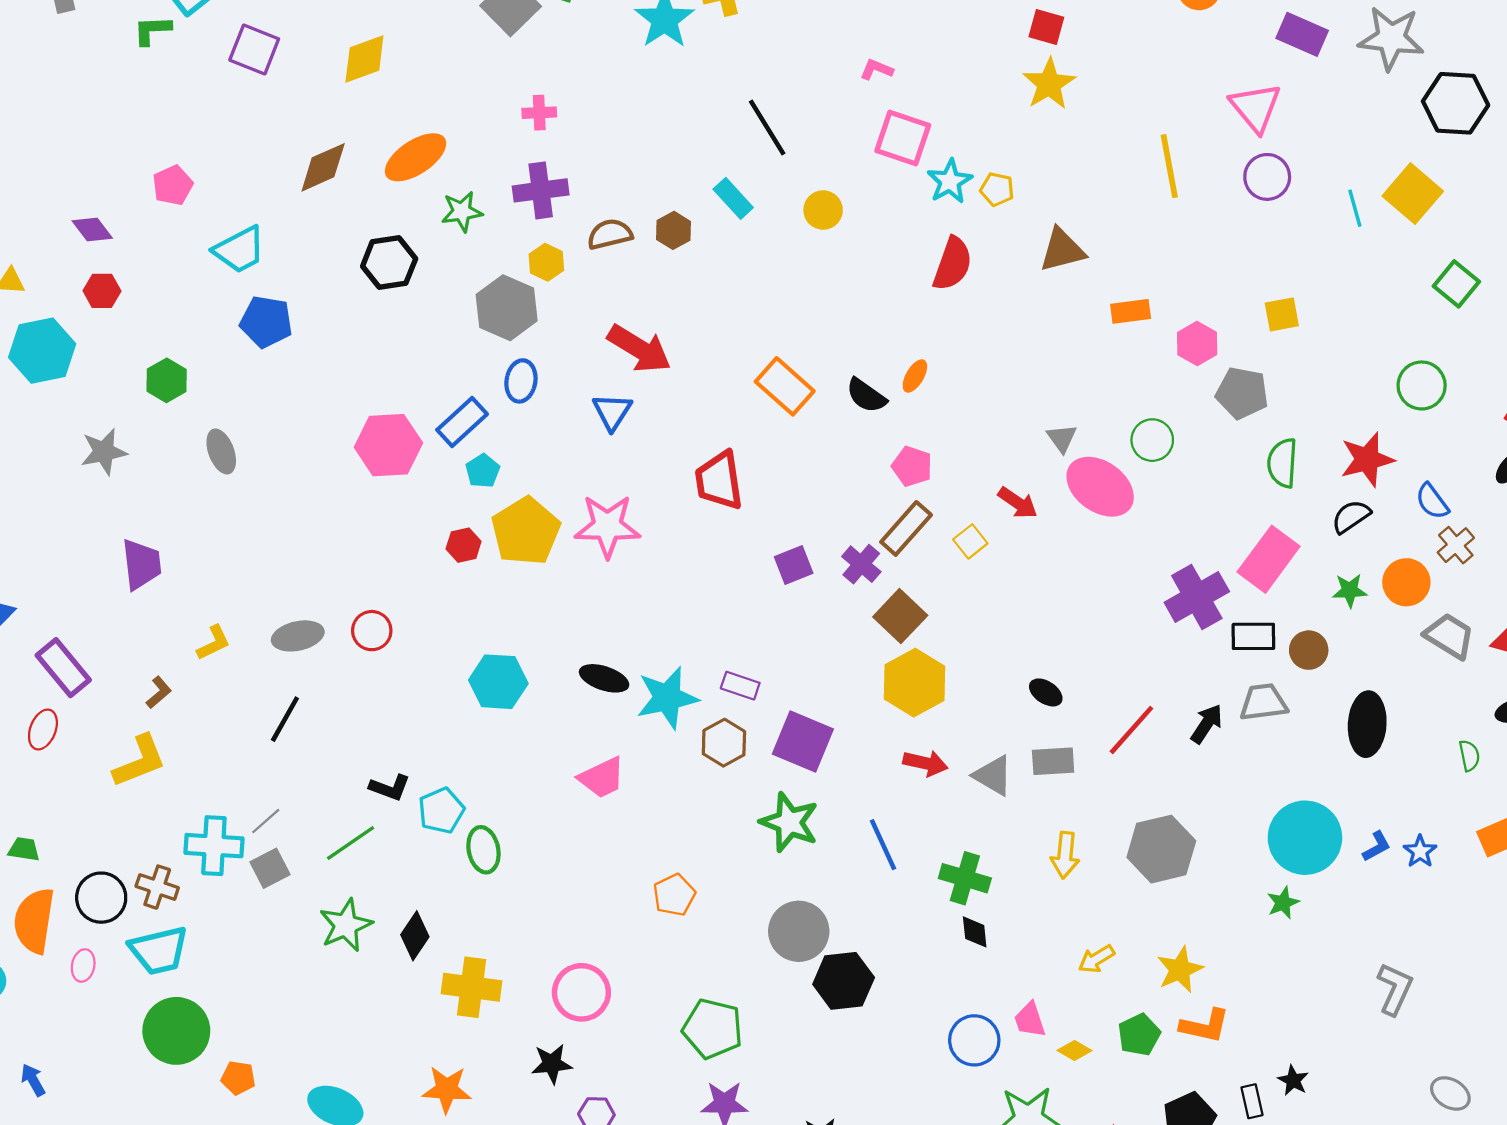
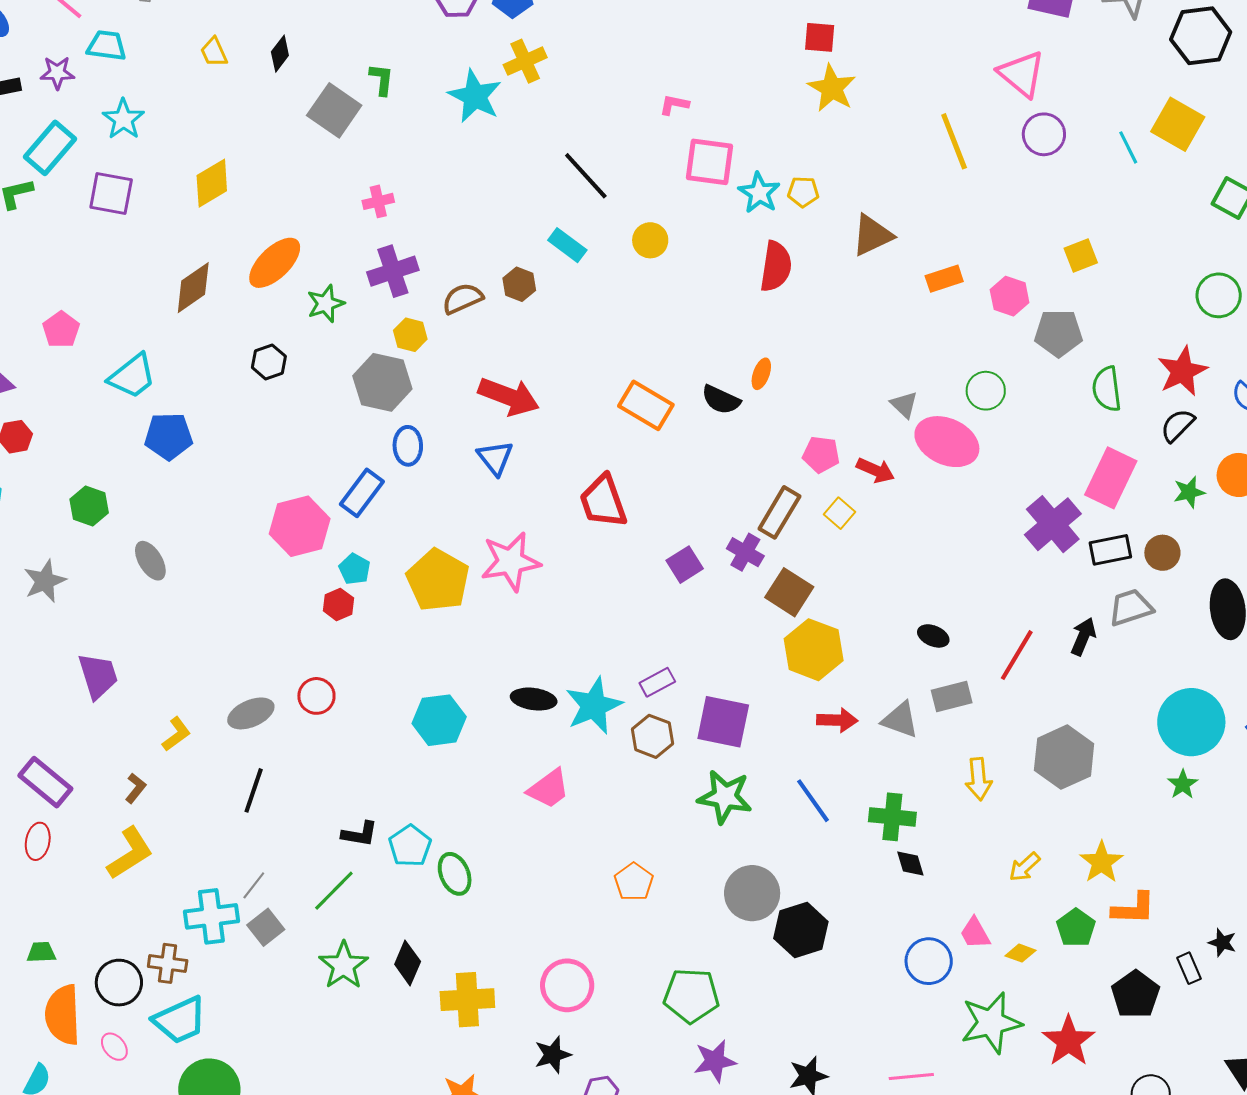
black hexagon: (389, 263) -> (269, 362), size x0.7
pink pentagon: (912, 466) -> (821, 454), moved
cyan pentagon: (483, 471) -> (355, 569), moved
red hexagon: (464, 545) -> (338, 604), moved
purple rectangle: (740, 686) -> (657, 682), turned -36
pink ellipse: (83, 965) -> (114, 1047), turned -40

